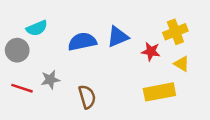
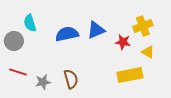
cyan semicircle: (37, 28) -> (30, 23), turned 96
gray star: (50, 80) -> (43, 82), moved

